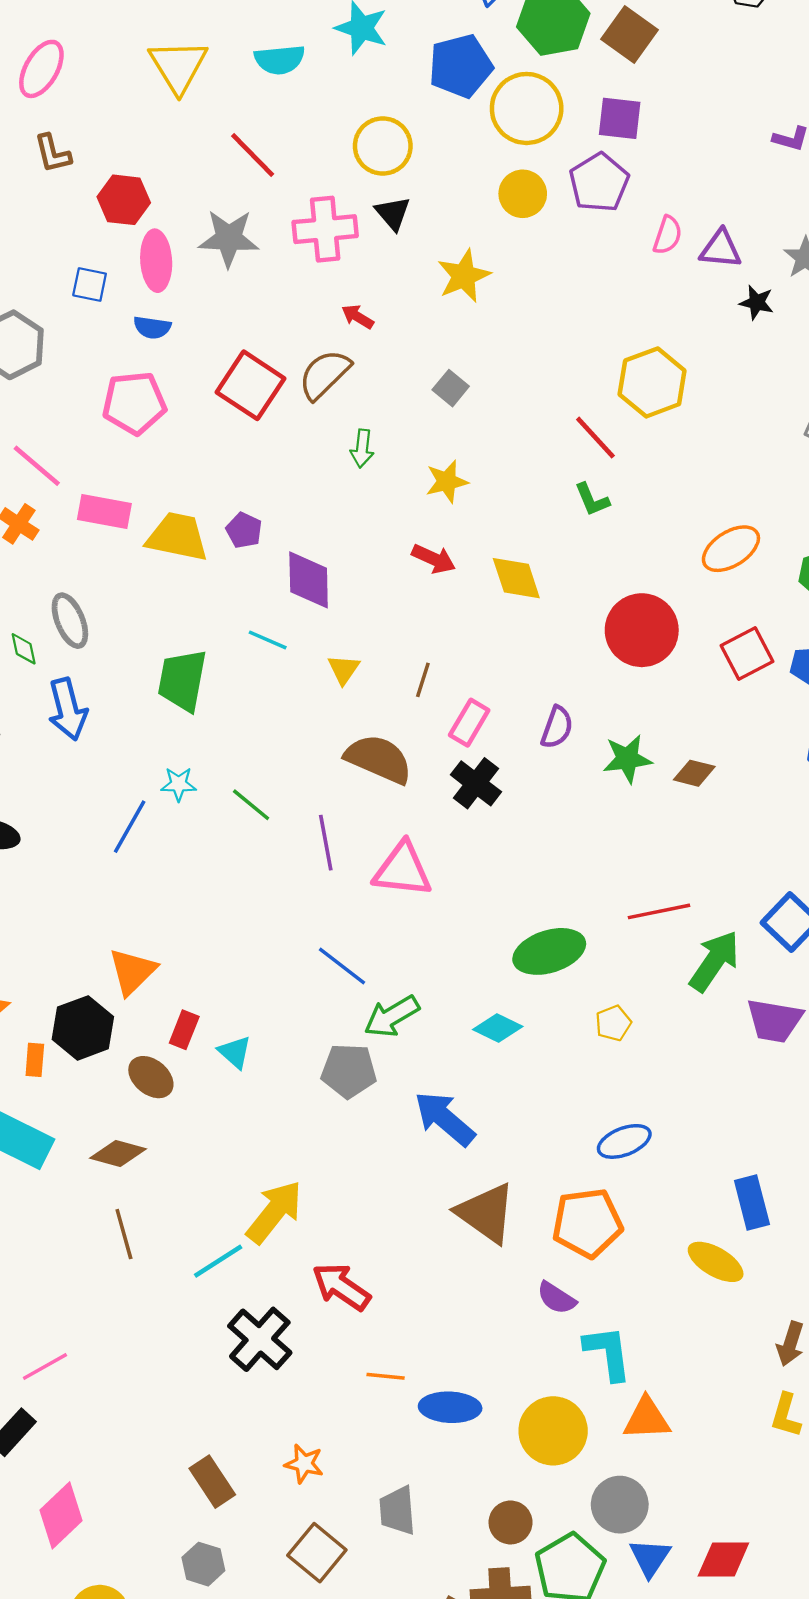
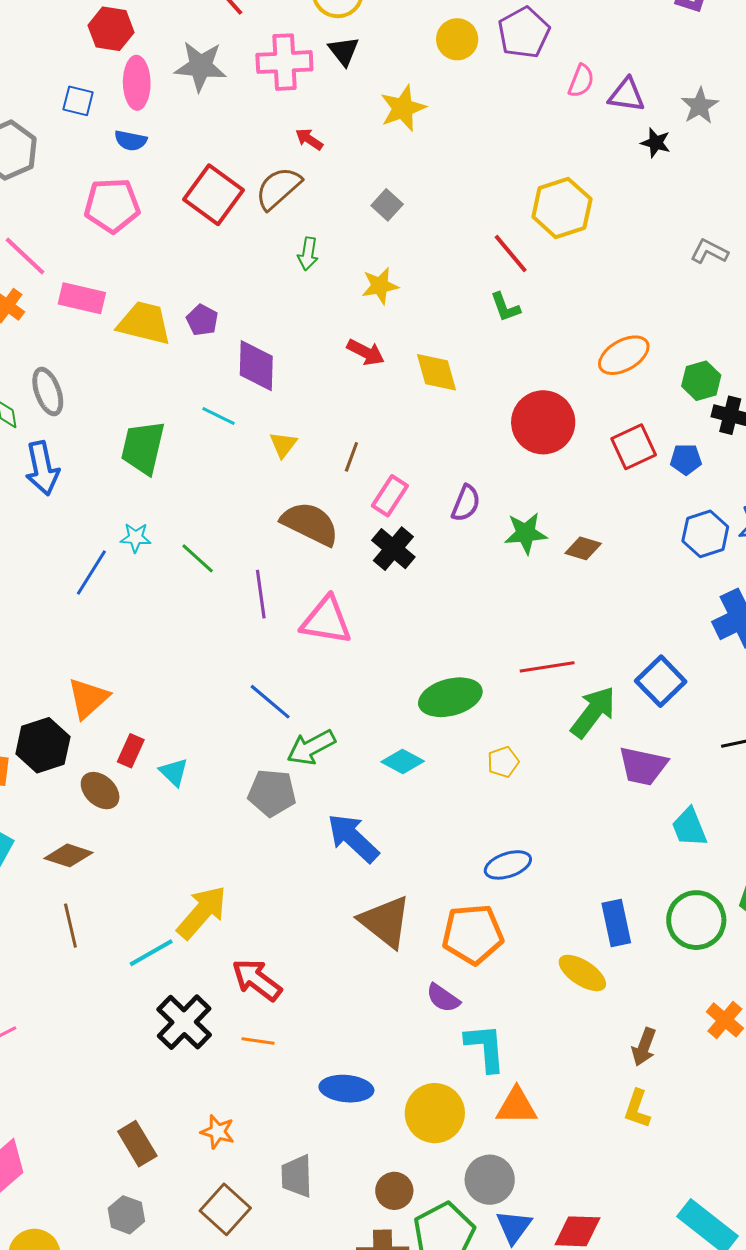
orange line: (386, 1376) -> (258, 1041), moved

